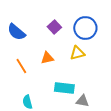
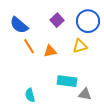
orange line: (21, 66) -> (29, 46), moved

